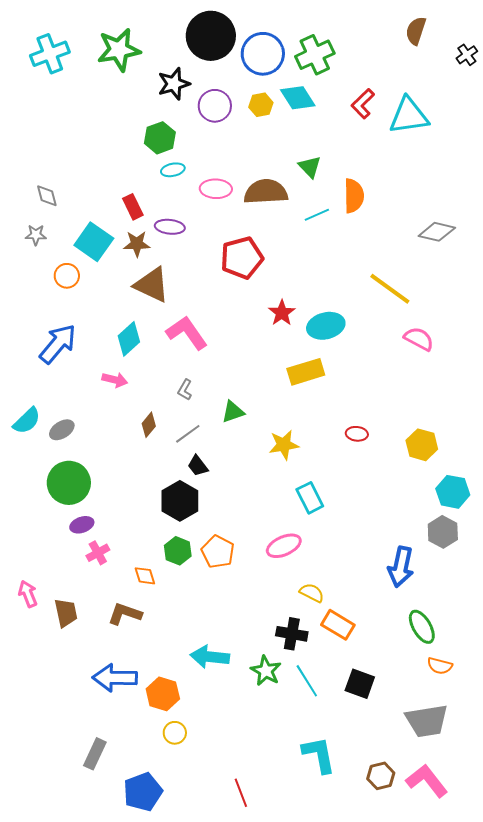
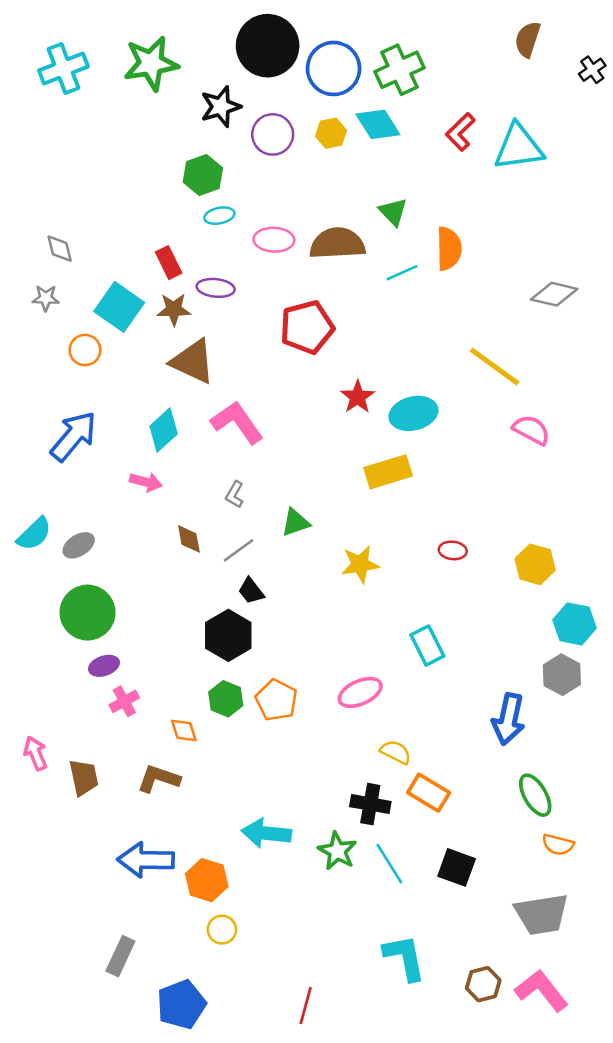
brown diamond: (149, 425) -> (189, 539), turned -50
cyan rectangle: (310, 498) -> (427, 646), moved
red line: (241, 793) -> (306, 1006), turned 36

